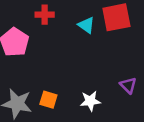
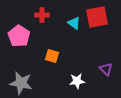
orange square: (48, 100) -> (52, 56), moved

